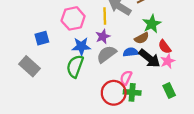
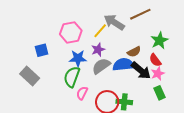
yellow line: (105, 16) -> (100, 31), turned 42
green star: (152, 24) -> (159, 40), moved
blue semicircle: (131, 52) -> (123, 65), size x1.5
pink semicircle: (126, 78) -> (82, 93), moved
green rectangle: (169, 91) -> (160, 93), moved

